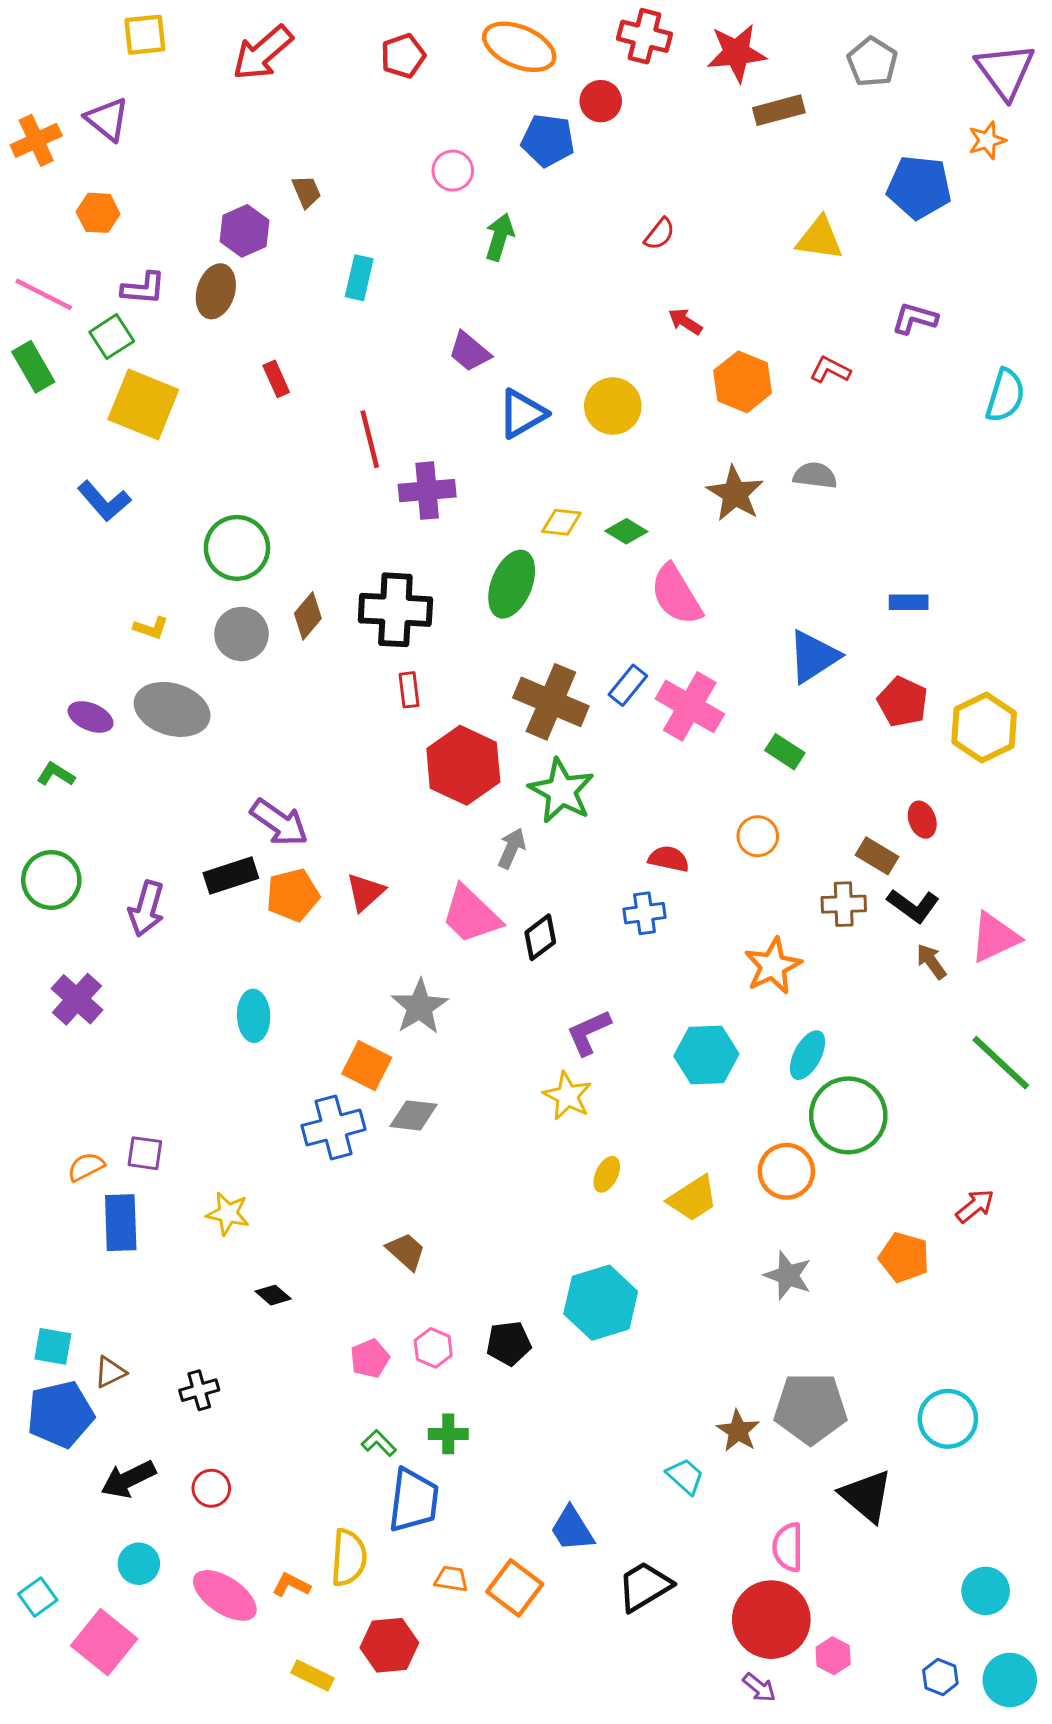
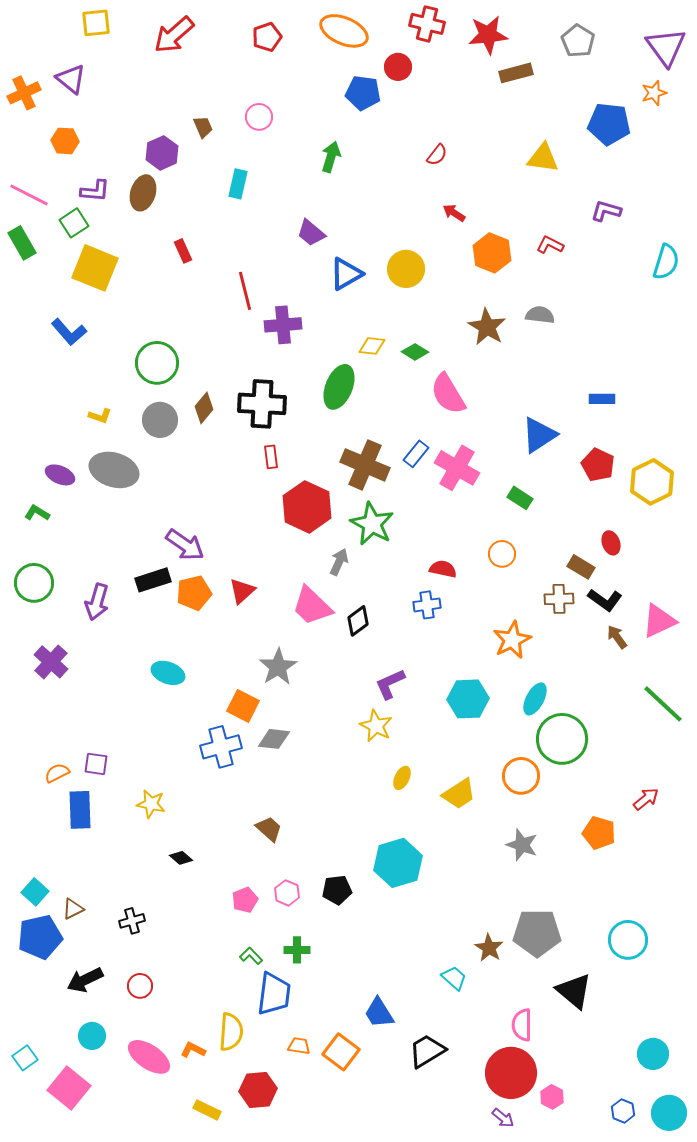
pink circle: (453, 171) -> (259, 117), moved
cyan ellipse: (254, 1016) -> (168, 673), turned -68
cyan square: (53, 1346) -> (35, 892), turned 32

